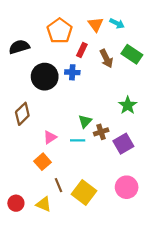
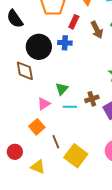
black semicircle: (19, 47) -> (15, 19), turned -108
brown diamond: (22, 114) -> (25, 71), moved, turned -55
green triangle: (85, 121) -> (62, 89), moved
brown line: (59, 185) -> (56, 142), moved
red circle: (16, 203) -> (15, 152), moved

